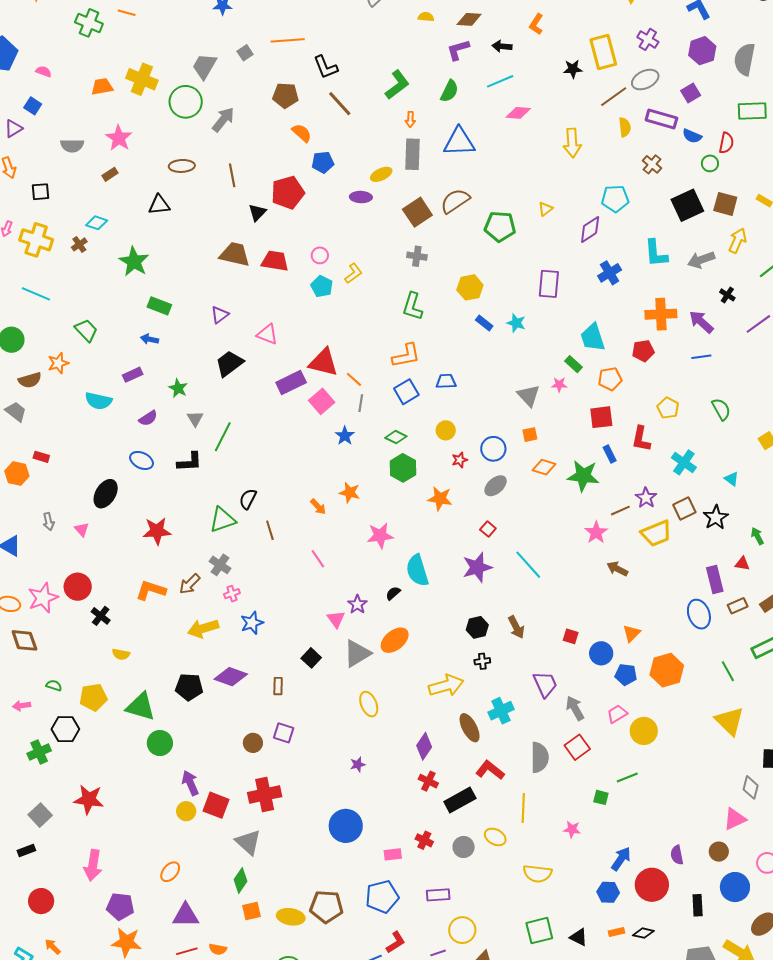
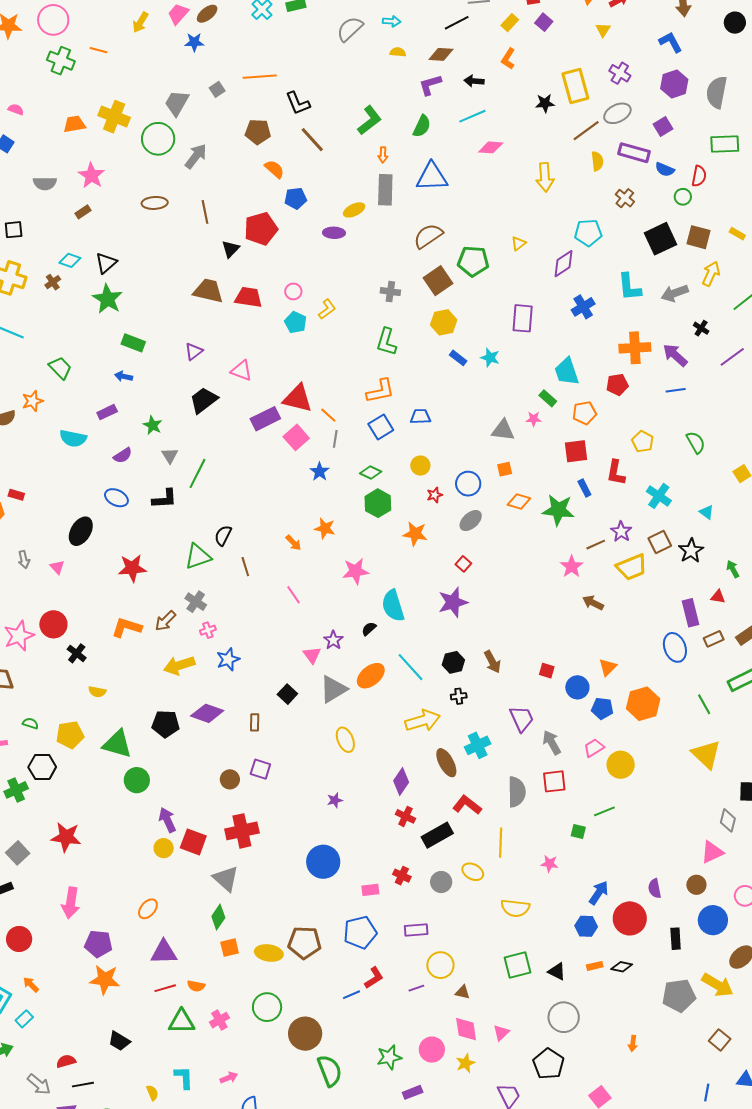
black triangle: (159, 205) -> (106, 263), moved, turned -35
brown square: (417, 212) -> (438, 281), moved
gray triangle: (529, 396) -> (503, 430), turned -40
cyan line: (528, 565) -> (410, 667), moved
red square: (577, 747) -> (554, 781), turned 30

